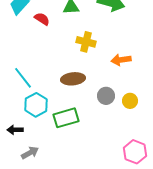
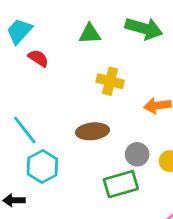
red semicircle: (42, 19) -> (38, 58), moved
green rectangle: (66, 118) -> (121, 184), moved

